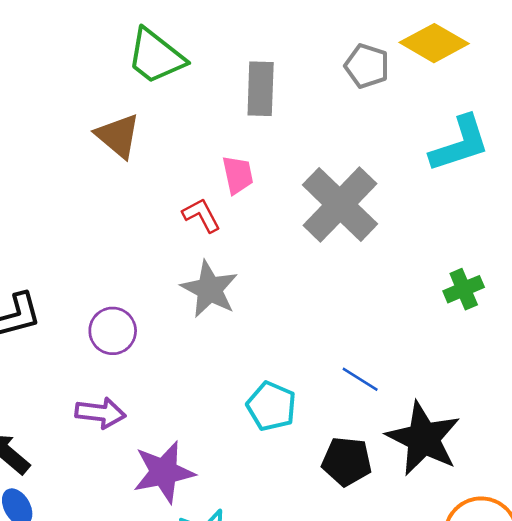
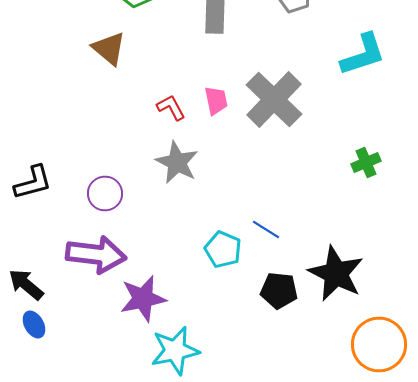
pink trapezoid: (238, 175) -> (216, 100), moved
blue line: (360, 379) -> (266, 230), moved
purple arrow: (101, 413) -> (96, 254), size x1.6

